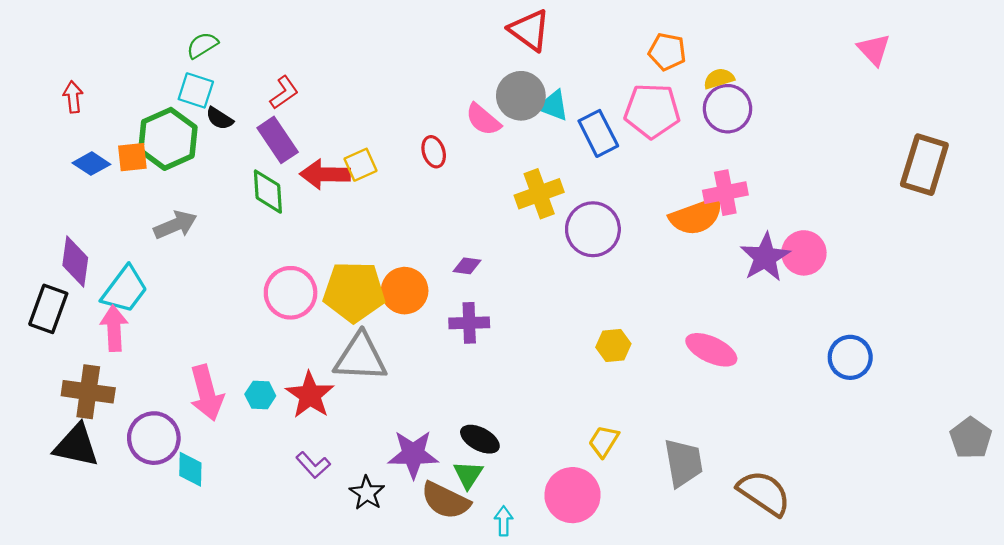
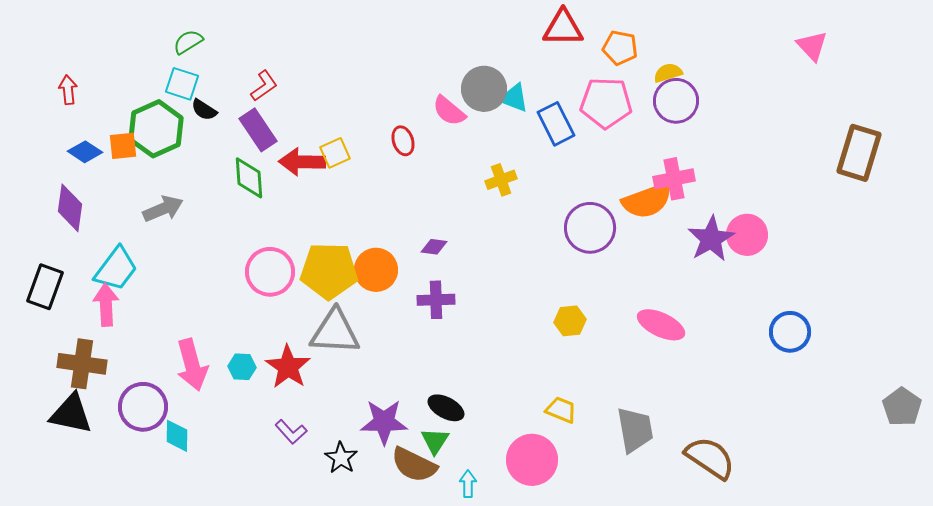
red triangle: (529, 30) -> (563, 28), moved, turned -36
yellow cross: (539, 194) -> (501, 180), size x0.7
purple circle: (593, 229) -> (590, 228), moved
purple diamond: (75, 262) -> (70, 208), moved
yellow trapezoid: (604, 441) -> (561, 410), turned 80

